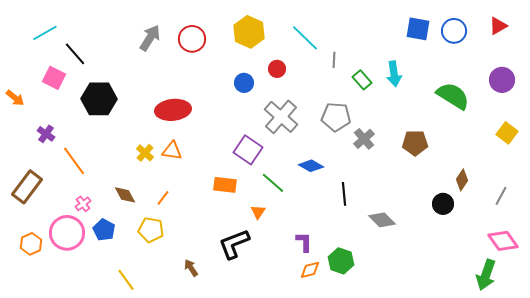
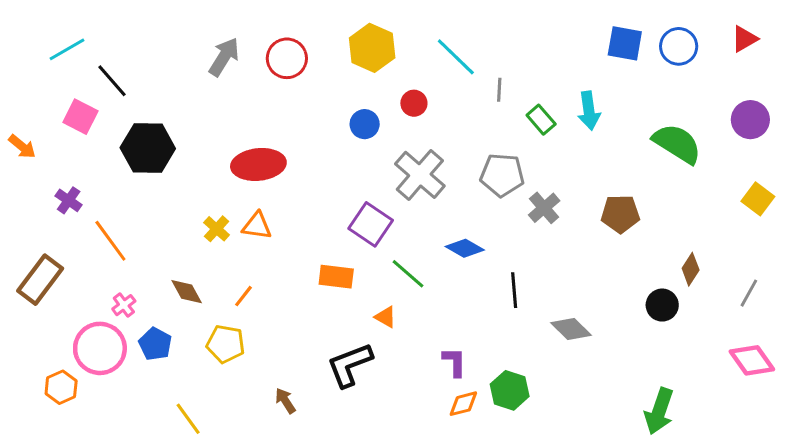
orange triangle: (258, 212) -> (386, 317), turned -35
orange hexagon: (31, 244) -> (61, 387), moved
green arrow: (486, 275) -> (659, 411), moved

